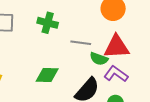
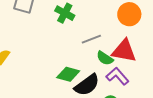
gray line: (81, 43) -> (91, 39), turned -42
green diamond: (47, 75) -> (68, 74), moved

